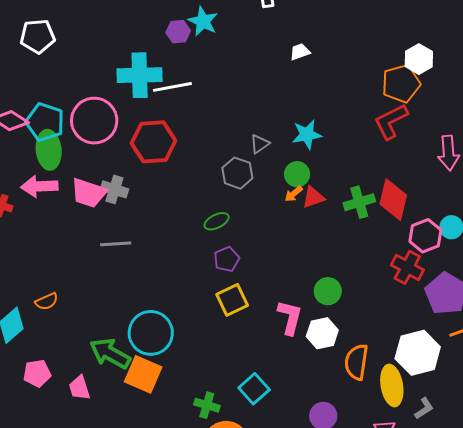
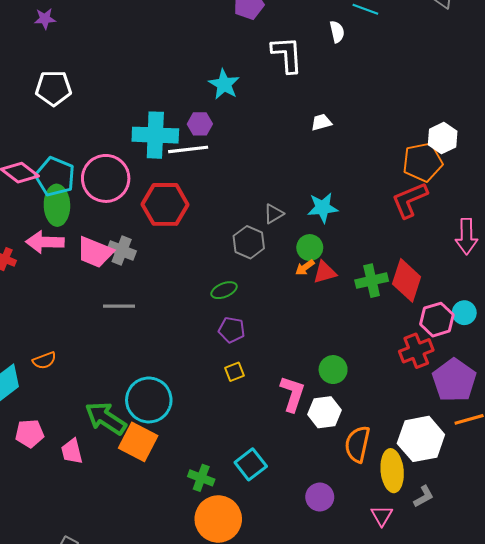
purple hexagon: (178, 32) -> (200, 124), moved
purple pentagon: (227, 259) -> (232, 330), turned 30
red cross: (407, 267) -> (416, 351), turned 36
yellow square: (232, 300) -> (234, 372), size x0.6

